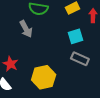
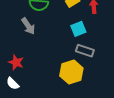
yellow hexagon: (44, 77) -> (71, 72), moved

